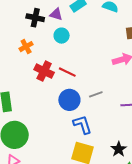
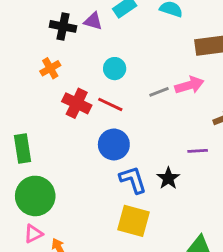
cyan circle: (62, 36) -> (115, 69), moved
gray line: (96, 94) -> (159, 92), moved
black star: (119, 149) -> (168, 178), moved

